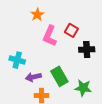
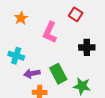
orange star: (37, 15) -> (21, 18), moved
red square: (71, 30) -> (76, 14), moved

